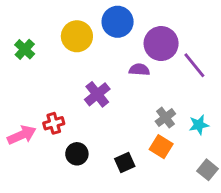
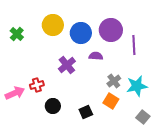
blue circle: (118, 22) -> (81, 33), moved
purple line: (194, 65) -> (134, 45), turned 36
purple semicircle: (139, 70) -> (96, 56), moved
cyan star: (199, 125) -> (137, 86), size x1.5

